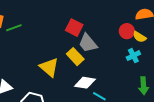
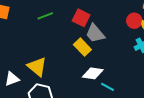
green line: (14, 28) -> (45, 16), moved
yellow triangle: (49, 67) -> (37, 67), moved

